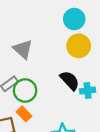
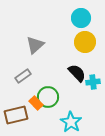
gray triangle: (23, 49) -> (35, 45), turned 36
green circle: (25, 91) -> (48, 97), moved

